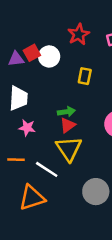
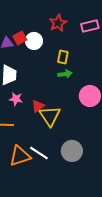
green arrow: (66, 112) -> (65, 74), moved
red triangle: (68, 125) -> (38, 106), moved
white line: (47, 169) -> (39, 153), moved

